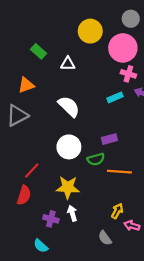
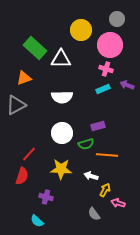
green rectangle: (39, 51) -> (35, 48), size x1.6
white triangle: (68, 64) -> (61, 59), size x1.5
pink cross: (128, 74) -> (106, 69), moved
white semicircle: (69, 106) -> (62, 97), turned 135
white arrow: (72, 213) -> (91, 176), moved, turned -56

